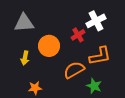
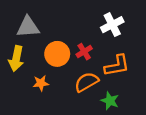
red cross: (78, 35) -> (84, 52), moved
yellow arrow: (25, 58) -> (16, 59), moved, size x1.5
orange star: (35, 88) -> (41, 83), moved

